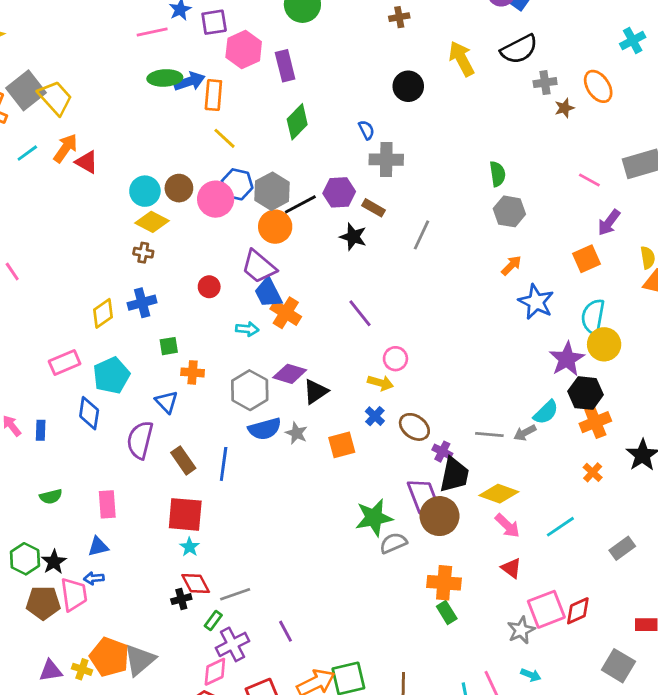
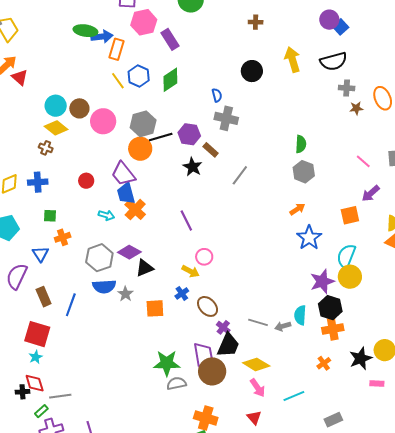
purple rectangle: (285, 66) -> (170, 39), turned -30
blue hexagon: (237, 184) -> (139, 76), moved
orange cross: (193, 372) -> (63, 237), turned -35
cyan semicircle: (546, 412) -> (300, 315), turned 126

